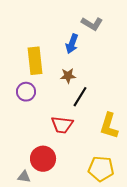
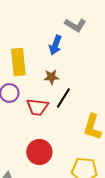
red trapezoid: (62, 125) -> (37, 107), moved
red circle: (43, 159) -> (39, 152), moved

